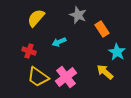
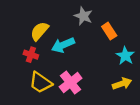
yellow semicircle: (36, 18) -> (39, 31), moved
cyan arrow: (59, 42) -> (63, 45), size x1.5
yellow arrow: (105, 72) -> (122, 84), moved, turned 120

